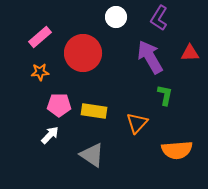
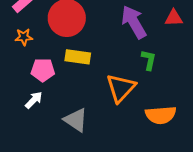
yellow rectangle: (94, 111) -> (78, 57), moved
orange triangle: (137, 123) -> (121, 88), size x1.4

